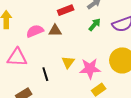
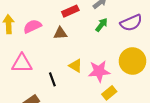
pink semicircle: (35, 31) -> (32, 26), moved
yellow triangle: (68, 62) -> (76, 66), turned -32

